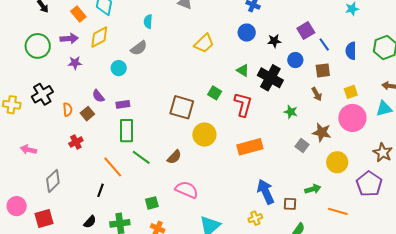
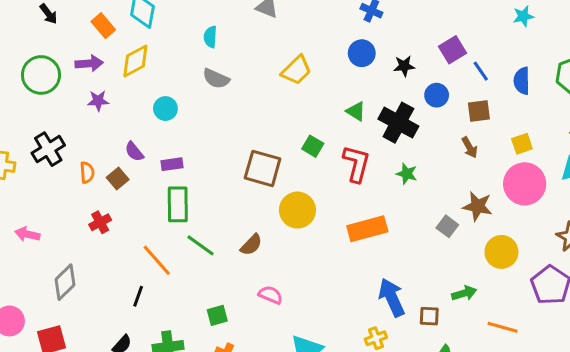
gray semicircle: (139, 48) -> (216, 79), moved, turned 60
green star: (291, 112) -> (407, 174), moved
pink semicircle: (187, 190) -> (270, 295), size x0.7

